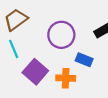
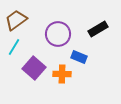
cyan line: (14, 49) -> (14, 47), turned 54

